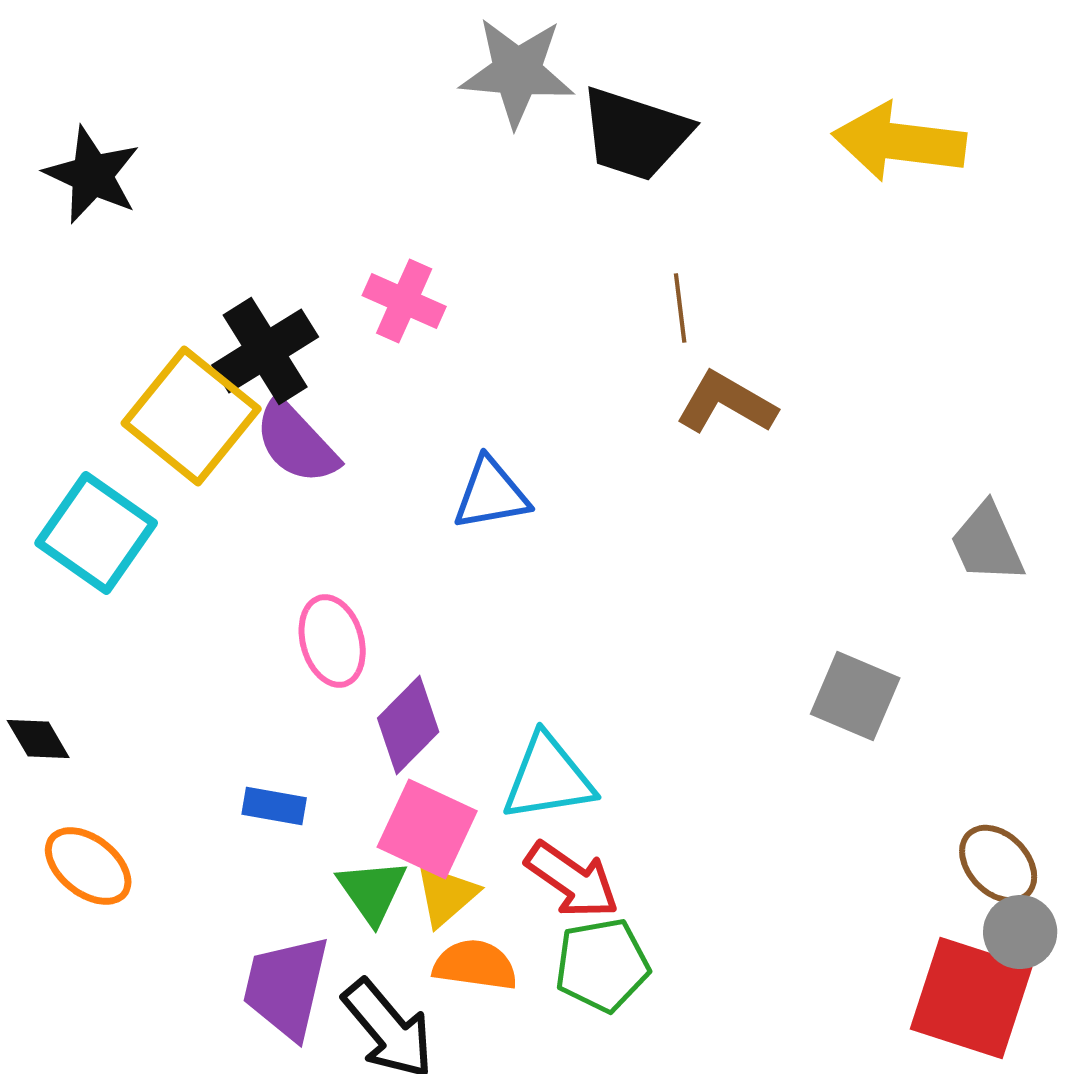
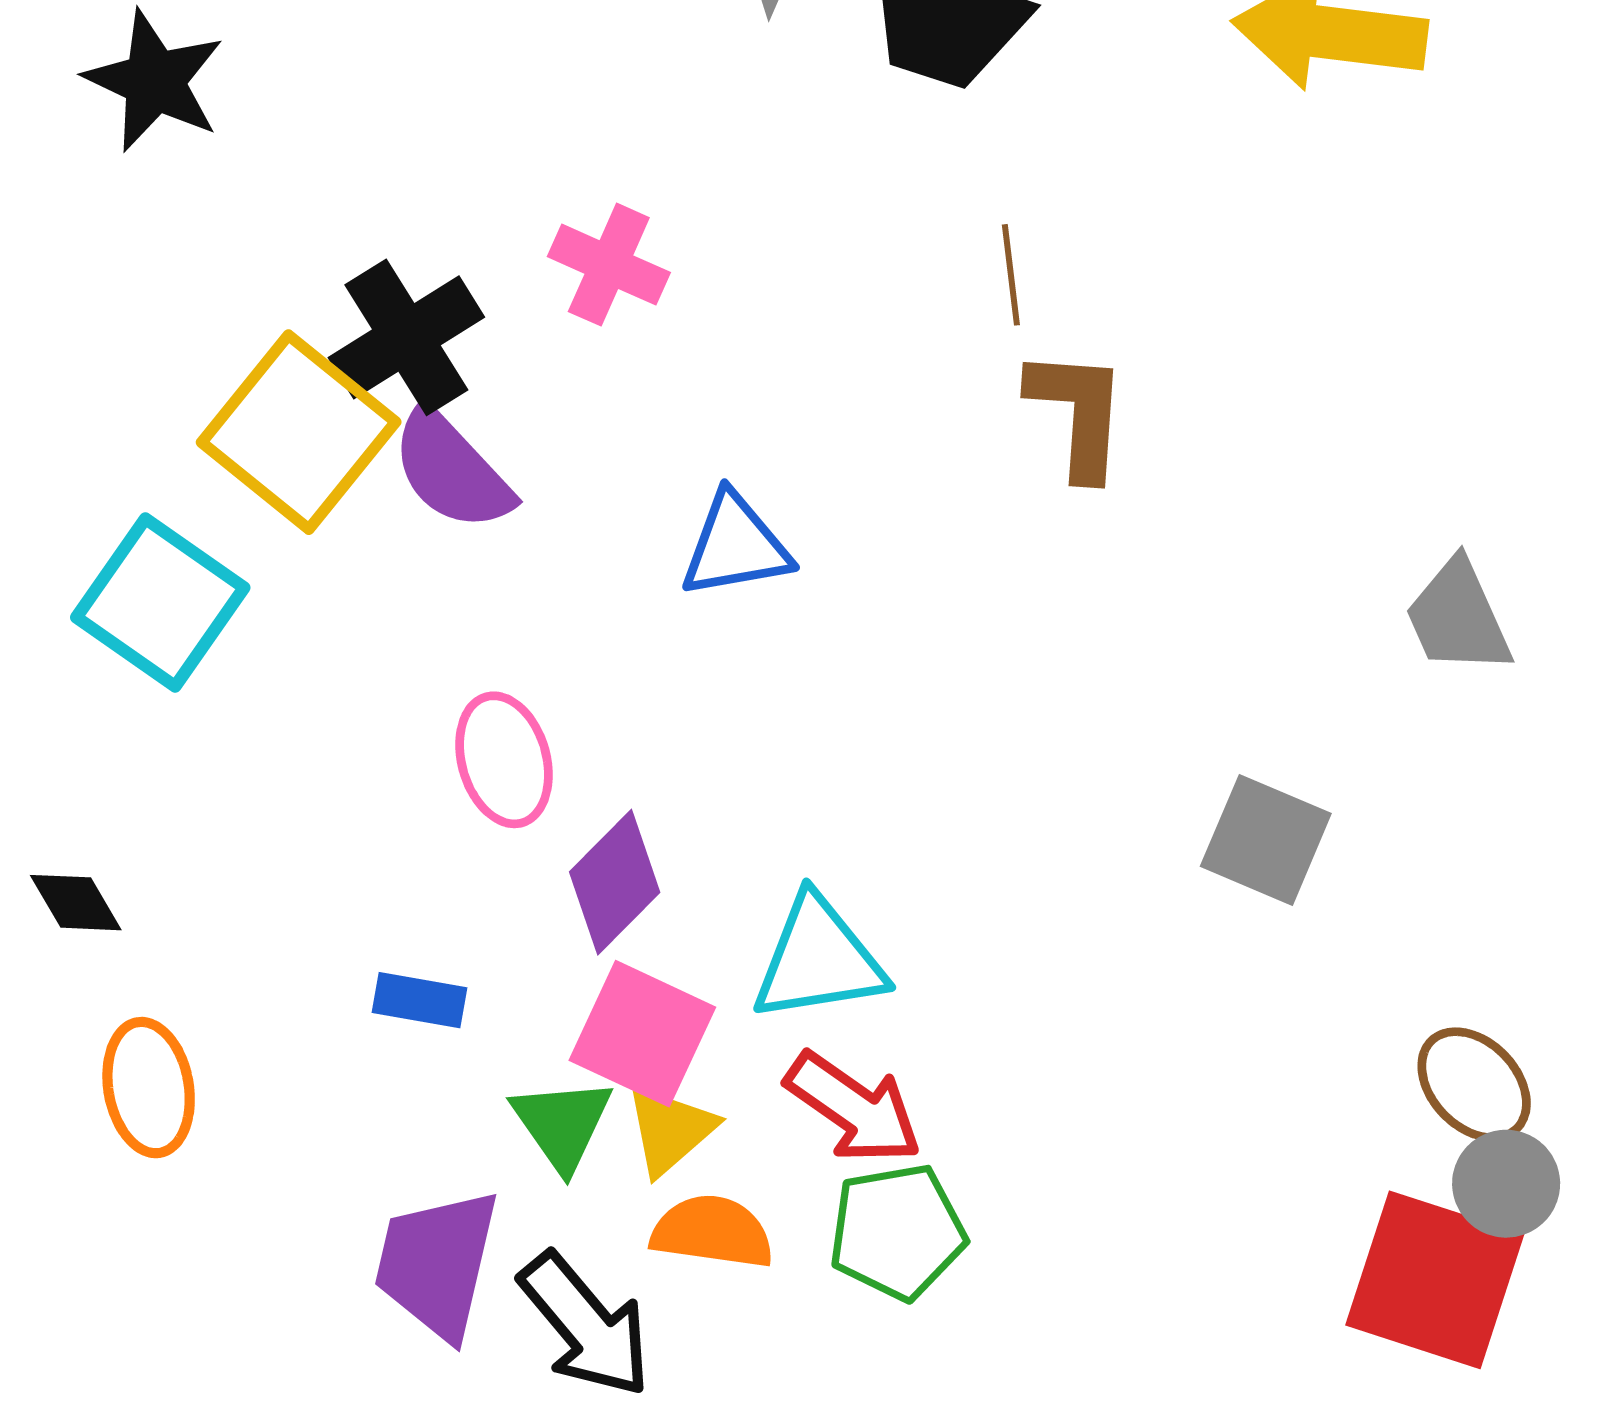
brown L-shape: (726, 403) -> (1078, 413), turned 64
orange ellipse: (88, 866) -> (149, 1088), turned 42

